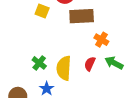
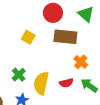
yellow square: (42, 11) -> (28, 37), moved
red semicircle: (90, 64) -> (66, 83), turned -136

